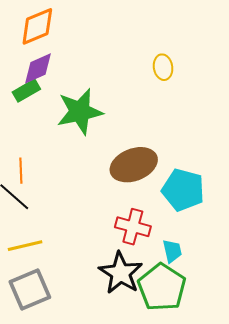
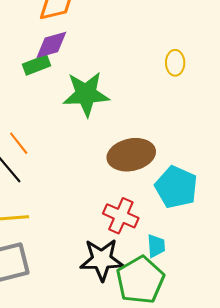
orange line: (21, 171) -> (19, 143), turned -45
black star: (121, 273) -> (102, 260), turned 30

